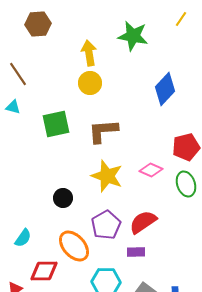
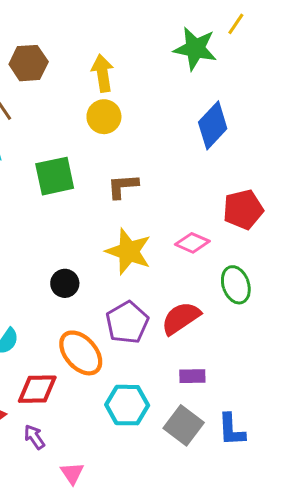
brown hexagon: (38, 24) -> (29, 63), moved
green star: (133, 36) -> (195, 49), moved
brown L-shape: (103, 131) -> (123, 186), size x0.7
green ellipse: (186, 184) -> (236, 285), moved
purple rectangle: (136, 252) -> (192, 376), moved

